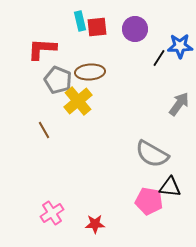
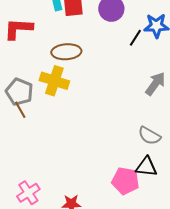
gray pentagon: (58, 80) -> (19, 92), moved
yellow cross: (78, 101) -> (54, 81), turned -32
gray semicircle: (152, 154) -> (149, 136), moved, size x0.7

